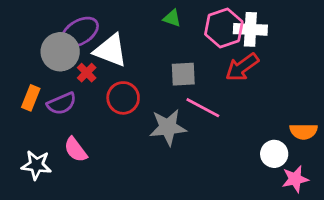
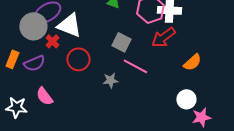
gray square: (183, 74) -> (121, 42), turned 30
gray star: (168, 127) -> (110, 80), size x0.6
orange semicircle: (304, 131) -> (192, 62), moved, turned -42

